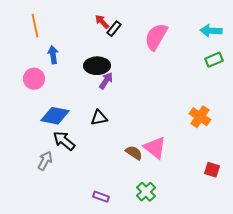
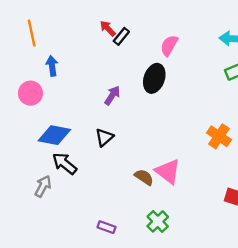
pink semicircle: (156, 37) -> (169, 45), size x0.7
black ellipse: (97, 66) -> (154, 78), moved, turned -70
black triangle: (99, 118) -> (104, 137), turned -30

